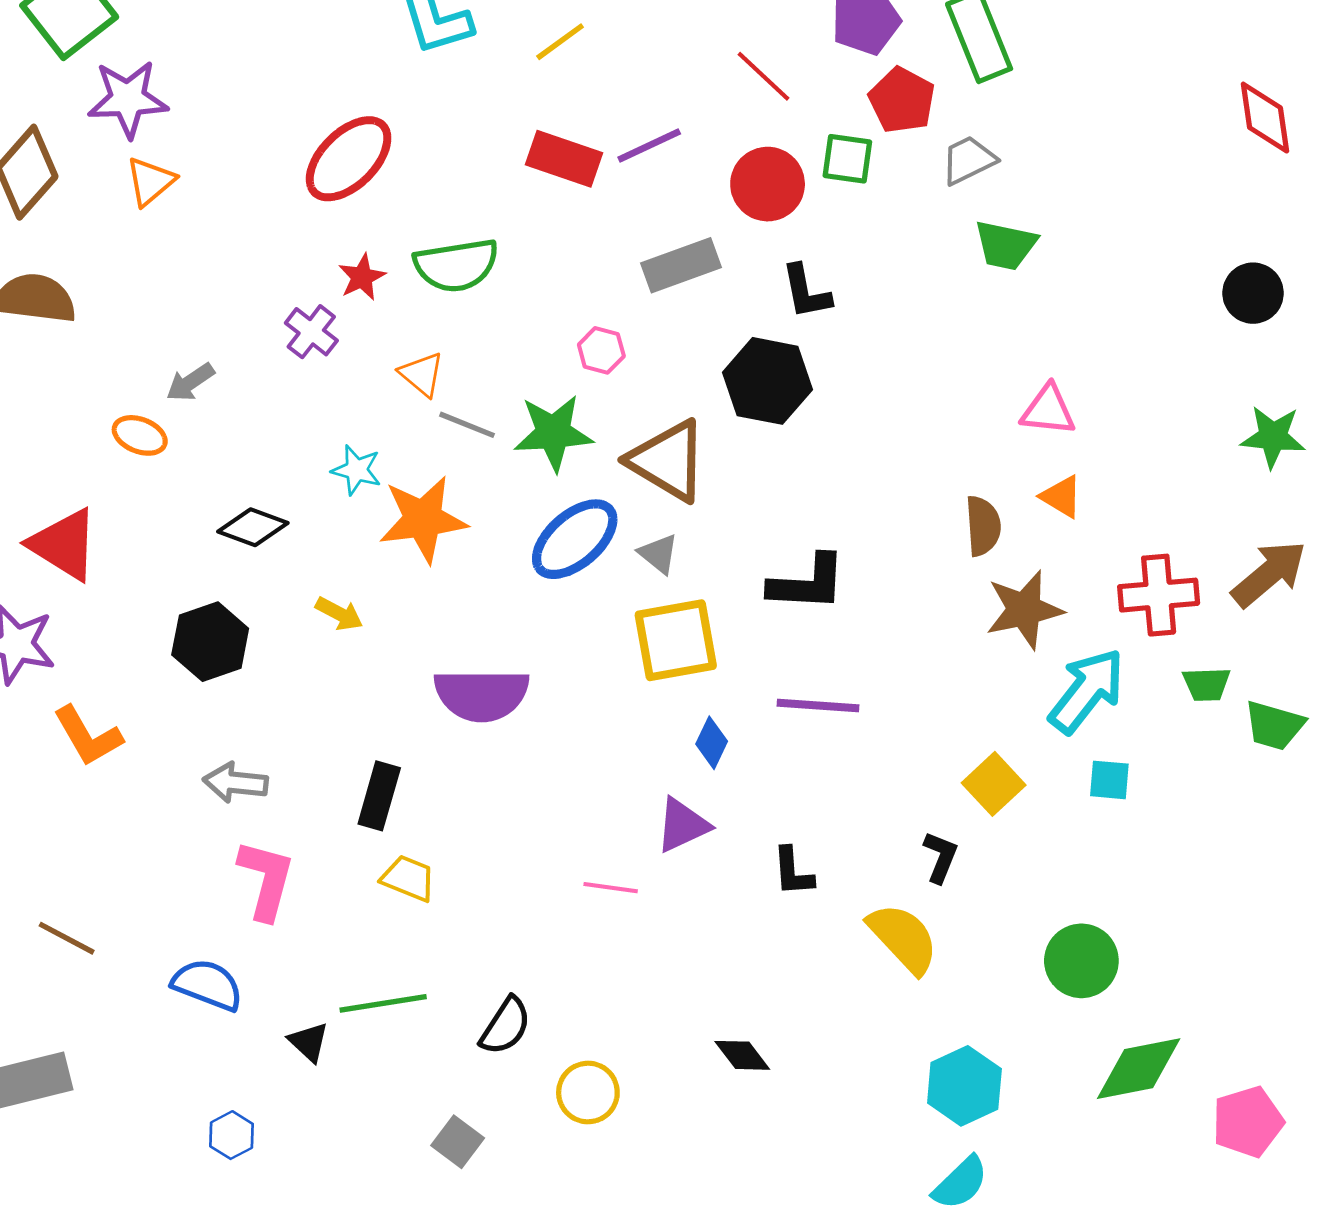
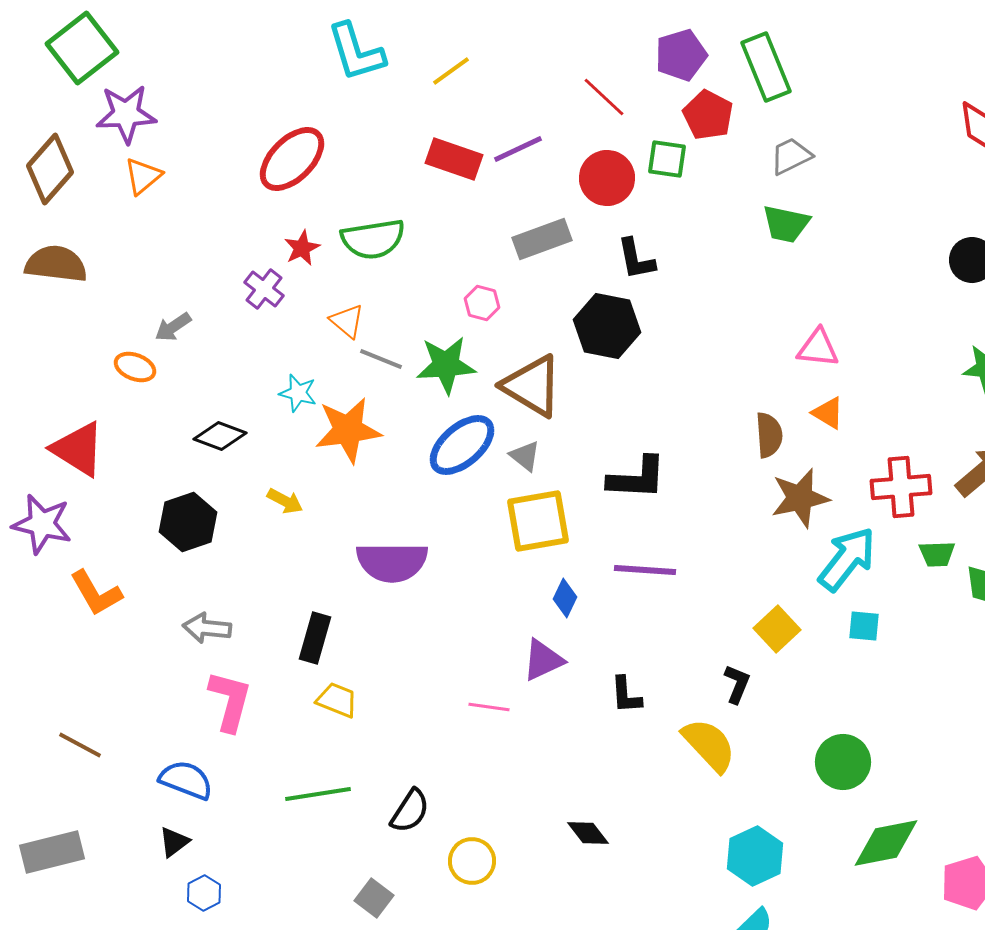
gray trapezoid: (968, 160) -> (791, 156), moved
black triangle: (309, 1042) -> (174, 842), moved, turned 40

